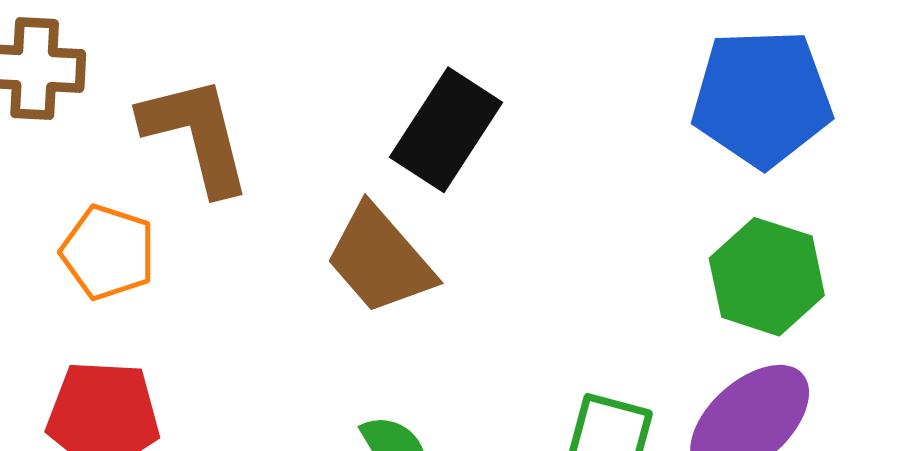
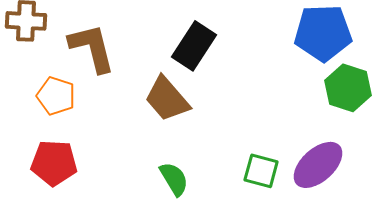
green hexagon: (767, 277) -> (348, 88), moved

